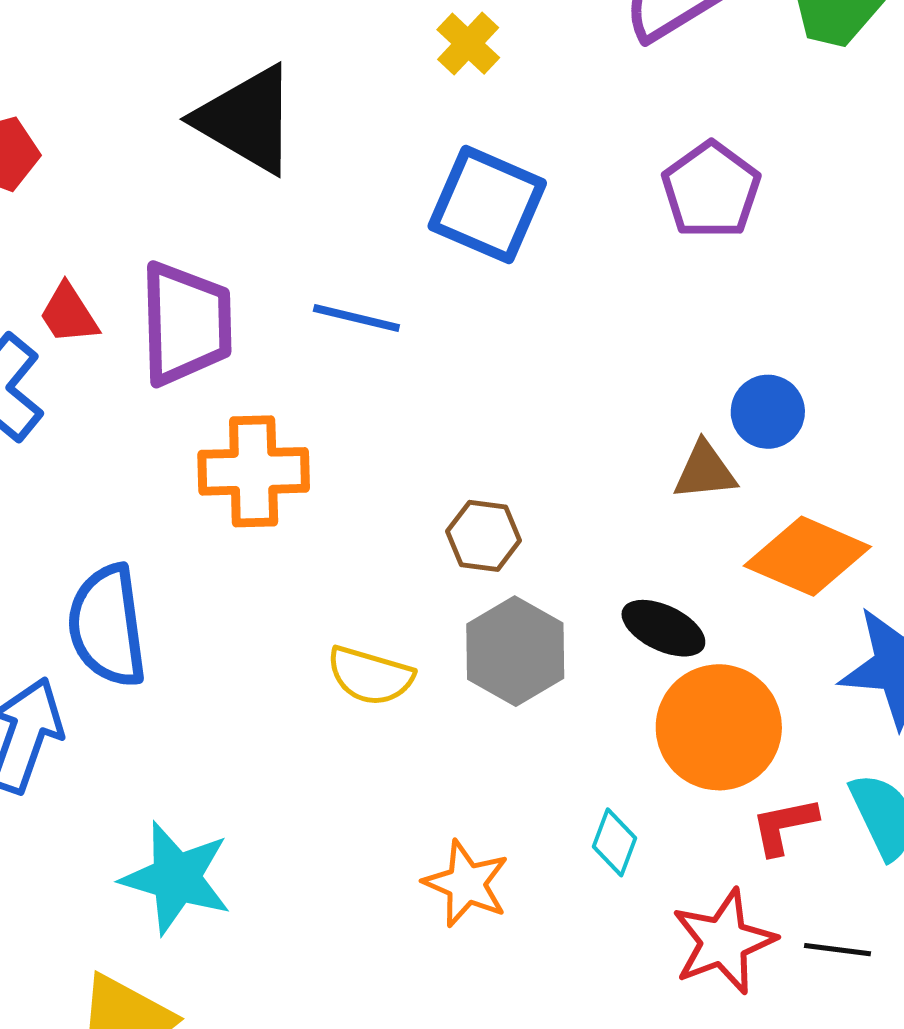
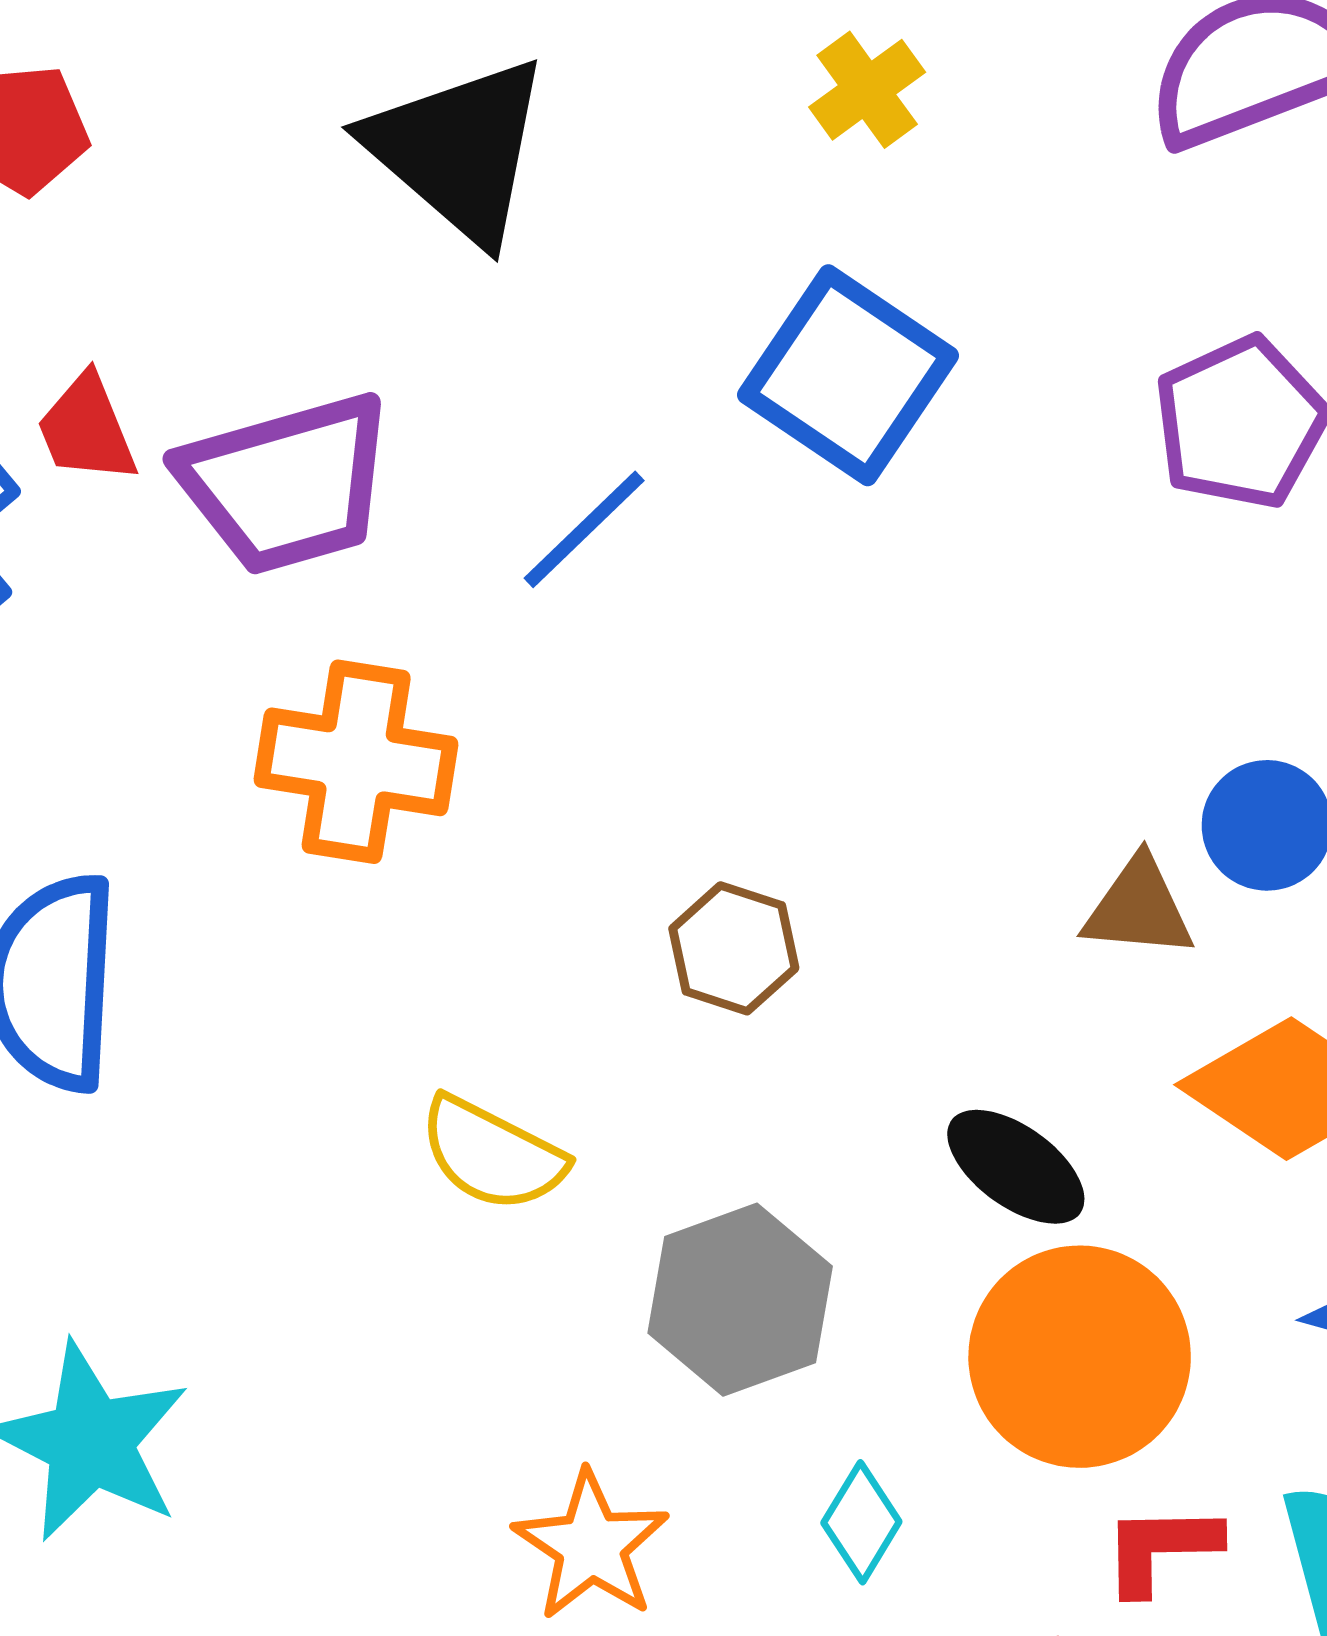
blue line: (356, 318) -> (584, 529), turned -68
purple trapezoid: (186, 324) -> (287, 484), turned 65
gray hexagon: (515, 651) -> (740, 1300), moved

